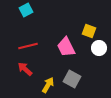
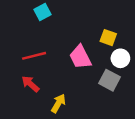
cyan square: (26, 10) -> (43, 12), moved
gray square: (72, 79) -> (109, 80), moved

